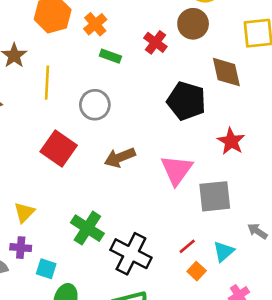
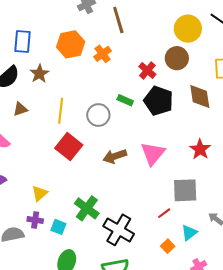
green rectangle: (110, 56) -> (125, 100), moved
yellow line: (47, 83) -> (61, 111), moved
black pentagon: (186, 101) -> (159, 101), moved
pink triangle: (177, 170) -> (153, 154), moved
red line: (187, 246) -> (164, 213), moved
cyan square: (46, 269) -> (58, 227), moved

